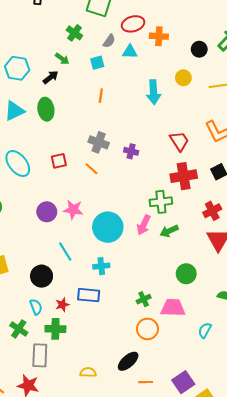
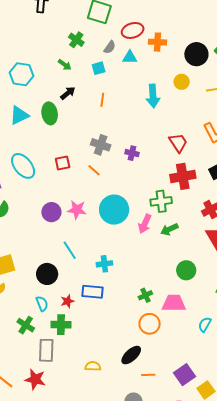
black circle: (199, 49) -> (196, 54), size x1.5
black arrow: (51, 77) -> (68, 93), moved
cyan circle: (108, 227) -> (114, 210), moved

